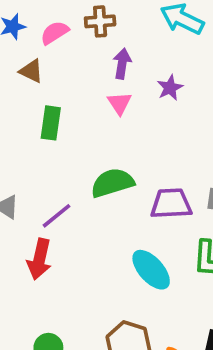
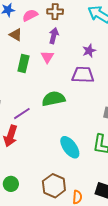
purple arrow: (122, 64) -> (54, 36), moved
pink triangle: (119, 103) -> (47, 57), moved
purple trapezoid: (171, 204) -> (83, 75), moved

